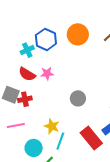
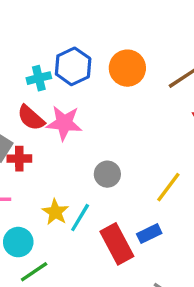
pink star: (47, 73) -> (64, 123), size x1.5
cyan line: (60, 141) -> (80, 218), moved

